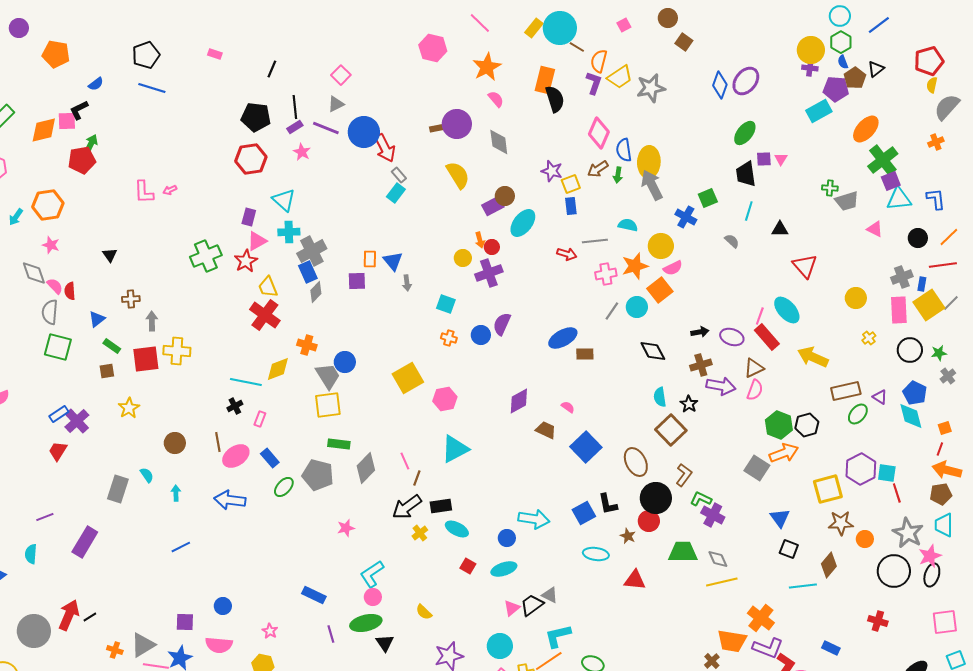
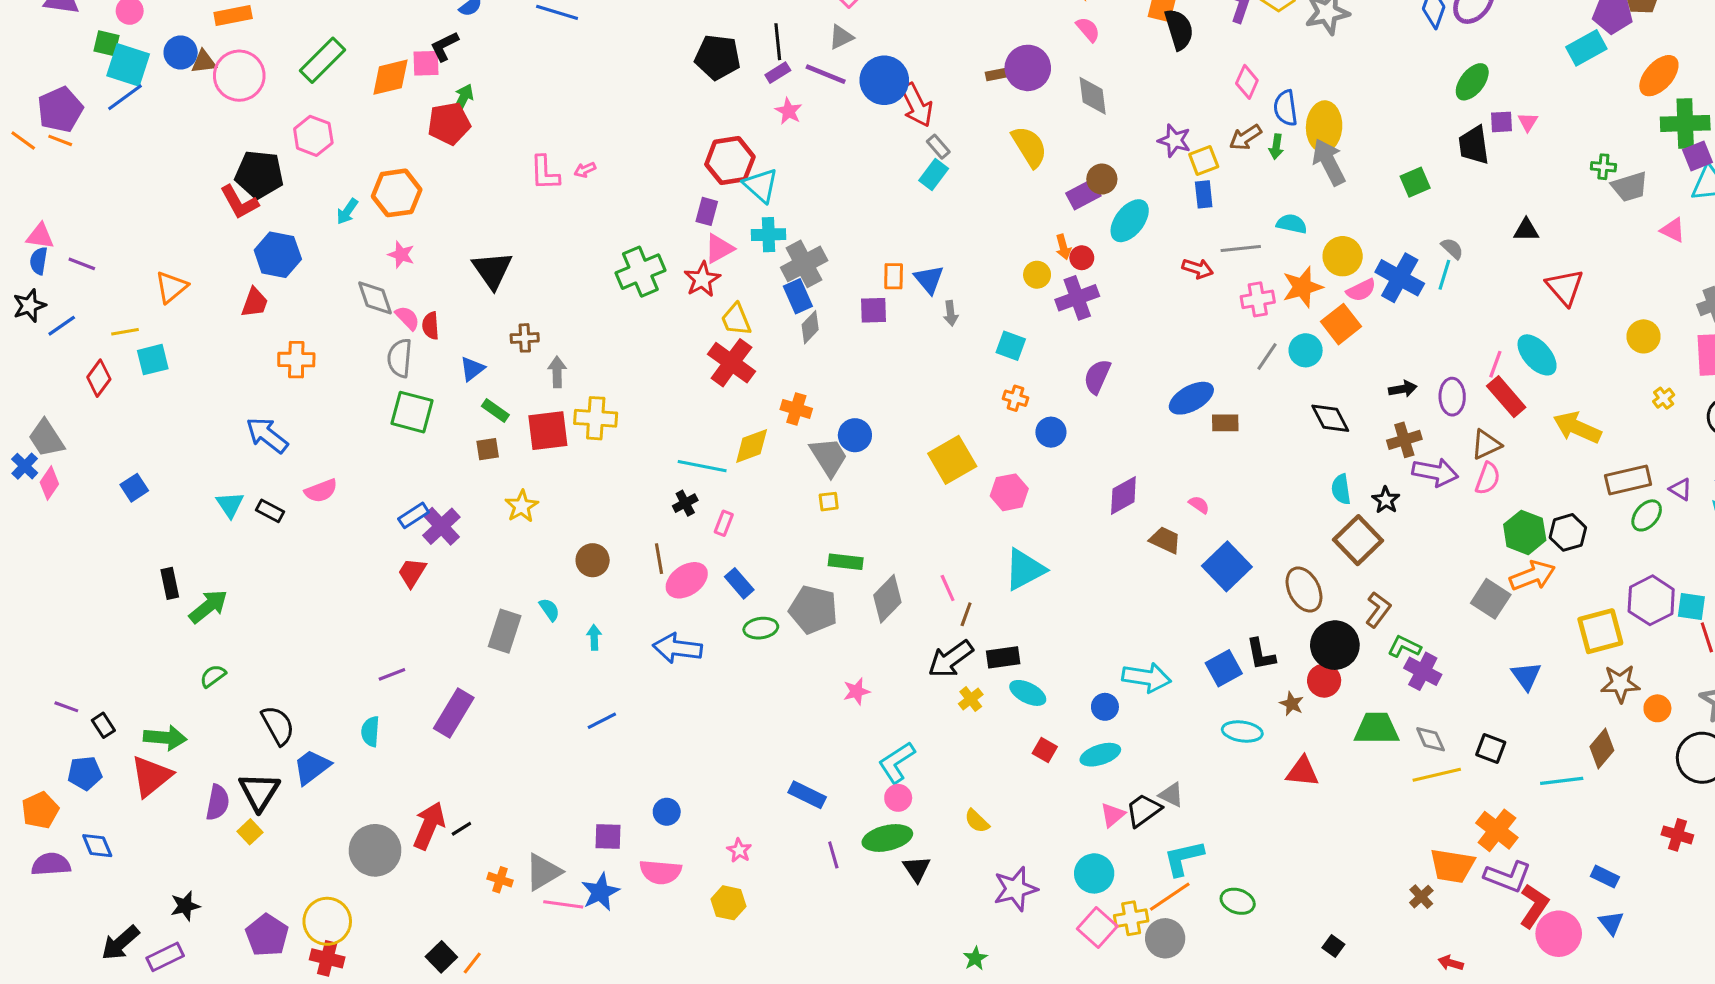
pink diamond: (599, 133) -> (1247, 82), size x0.7
red hexagon: (251, 159) -> (730, 161), moved
green cross: (883, 160) -> (1685, 123), turned 36
cyan line: (749, 211) -> (1444, 275), moved
blue cross: (686, 217) -> (1400, 278), moved, size x1.4
black triangle: (110, 255) -> (492, 270), size x1.8
blue circle: (481, 335) -> (1051, 432), moved
purple ellipse: (732, 337) -> (1452, 397), turned 70
yellow square: (328, 405) -> (829, 502), size x0.5
green ellipse: (284, 487) -> (761, 628), turned 40
black square: (789, 549) -> (1491, 748), moved

